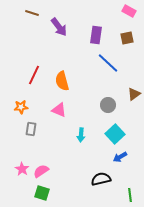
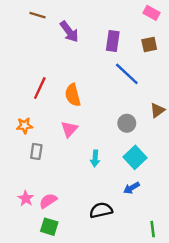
pink triangle: (59, 110) -> (69, 129), turned 49
blue arrow: (120, 157) -> (132, 188), moved
black semicircle: (101, 179) -> (101, 210), moved

